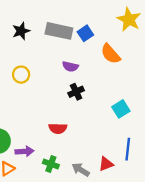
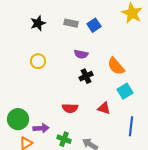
gray rectangle: (59, 31) -> (71, 23), size x0.6
orange semicircle: (111, 54) -> (116, 66), moved
red triangle: (106, 164) -> (104, 108), moved, turned 40

